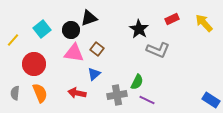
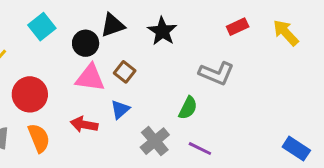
cyan square: (42, 29) -> (42, 27), moved
black star: (139, 29) -> (162, 31), moved
green semicircle: (137, 82) -> (188, 108), moved
red arrow: (77, 93) -> (84, 124), moved
gray cross: (117, 95) -> (155, 141), turned -30

